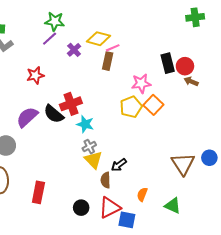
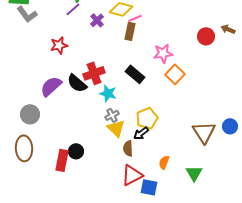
black rectangle: (168, 63) -> (135, 74), moved, turned -36
brown arrow: (191, 81) -> (228, 29), moved
yellow pentagon: (131, 107) -> (147, 118), moved
green triangle: (173, 206) -> (194, 173), turned 36
black circle: (81, 208) -> (76, 151), moved

